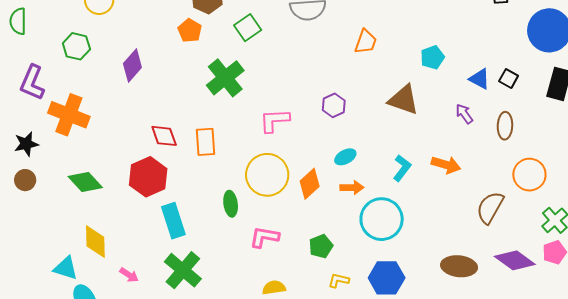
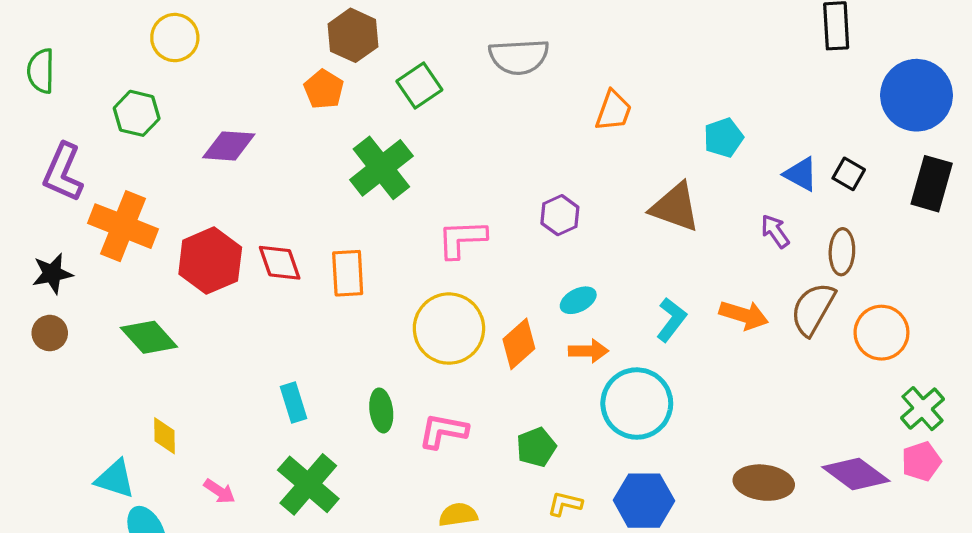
purple diamond: (132, 65) -> (229, 146), turned 52
red hexagon: (148, 177) -> (210, 261), moved
green ellipse: (231, 204) -> (381, 410), moved
brown semicircle: (490, 208) -> (813, 309), moved
cyan rectangle: (173, 221) -> (293, 402), size x0.7
yellow diamond: (95, 242) -> (164, 436), size x0.7

